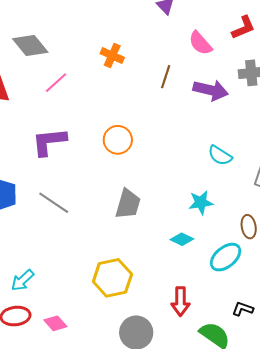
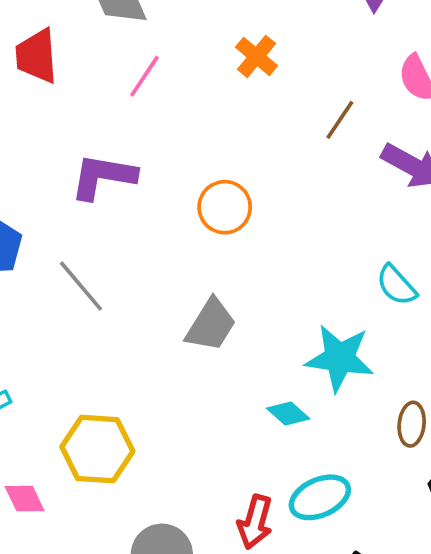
pink line: (56, 83) -> (144, 76), turned -30
cyan star: (201, 202) -> (339, 358), size x1.5
cyan ellipse: (226, 257) -> (320, 497), moved
yellow hexagon: (112, 278) -> (97, 449), moved

